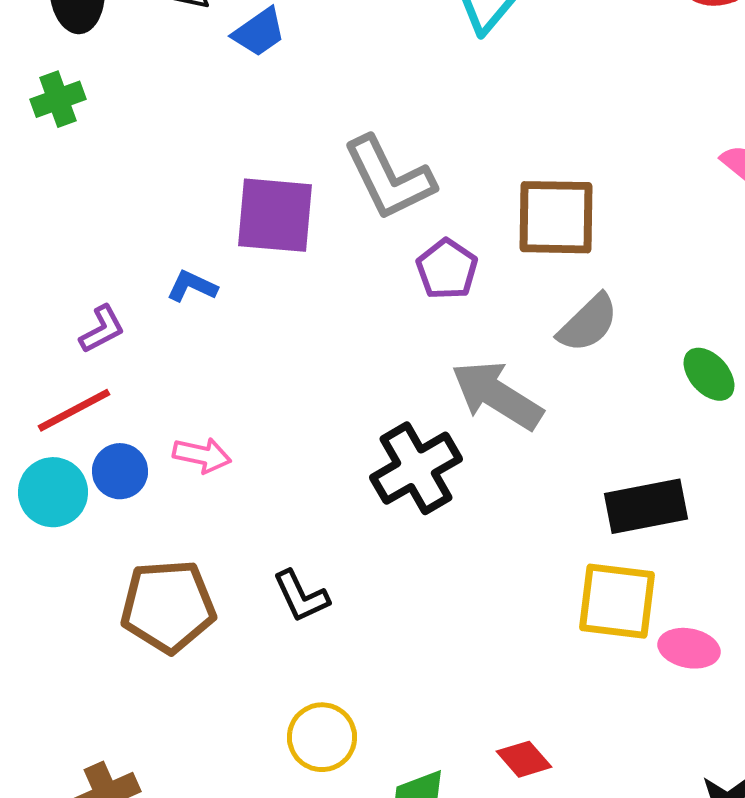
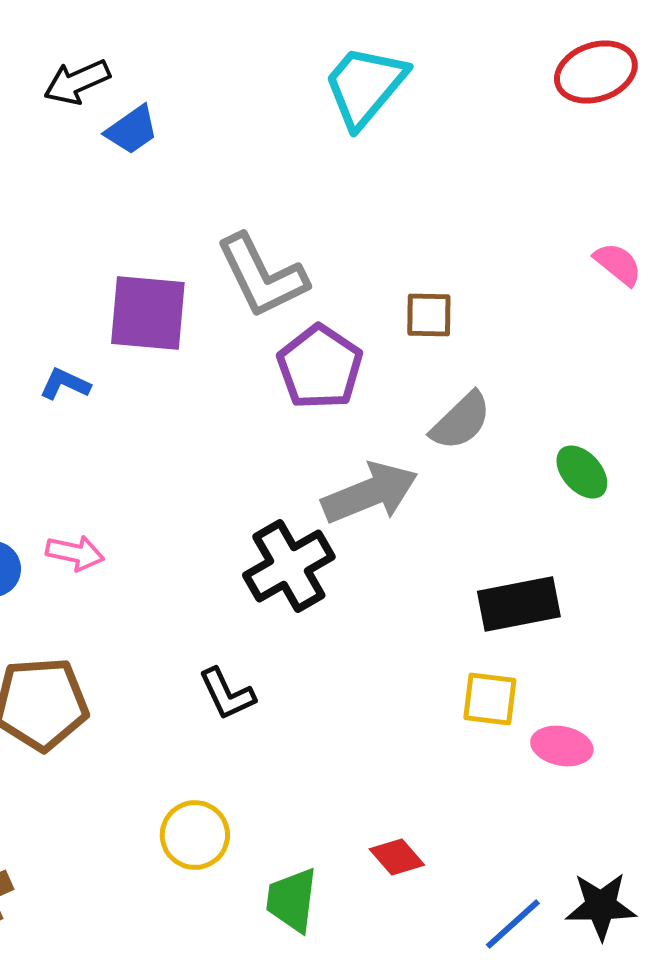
brown square: (556, 217) -> (429, 315), size x0.6
purple pentagon: (447, 269) -> (320, 367), size x1.4
gray arrow: (497, 395) -> (370, 493), turned 126
black L-shape: (301, 596) -> (227, 694), moved
yellow square: (617, 601) -> (490, 699), size x0.7

